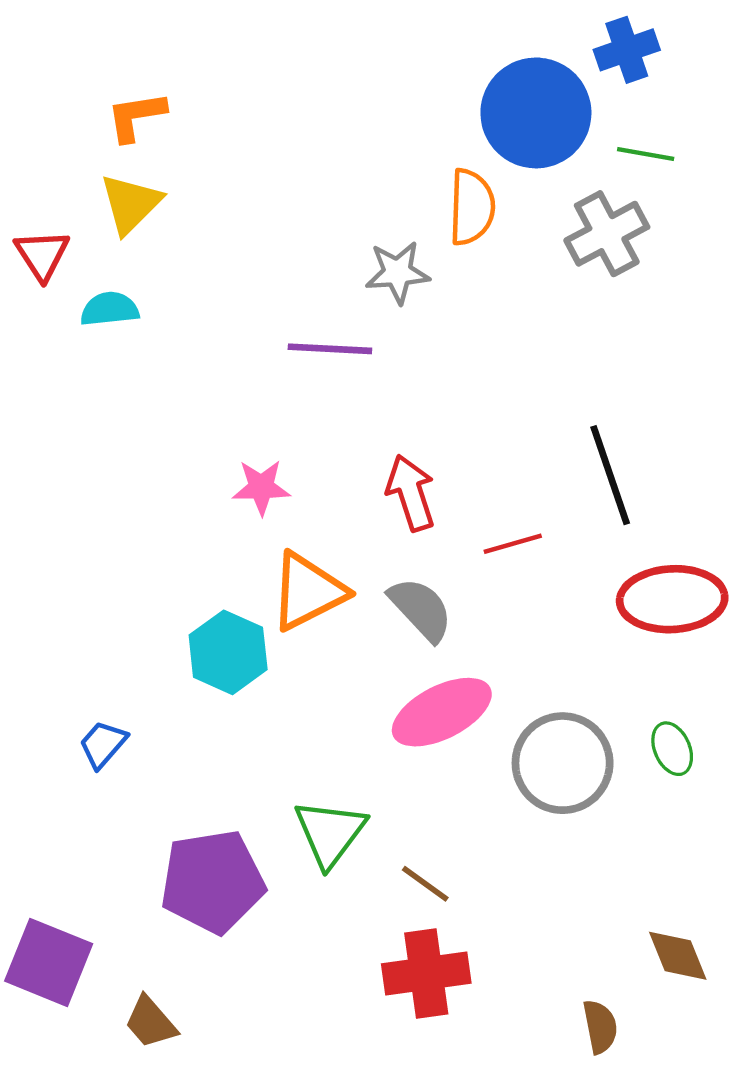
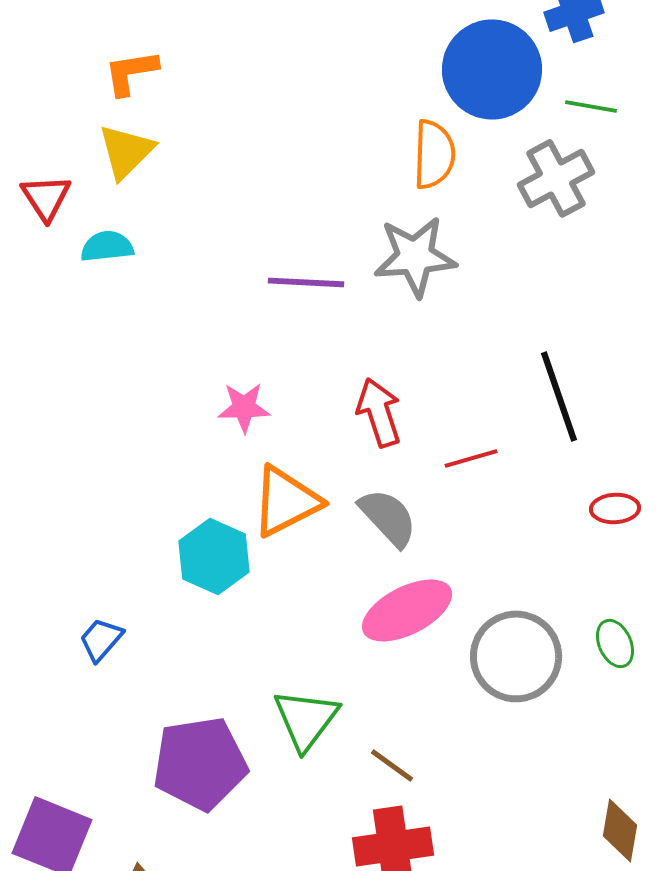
gray star: (397, 272) -> (415, 256), moved, size x1.4
red ellipse: (672, 599) -> (615, 508), size x0.5
brown diamond: (678, 956) -> (620, 830), turned 32

